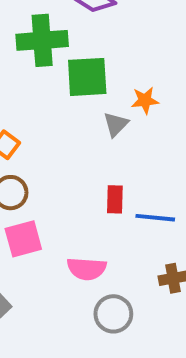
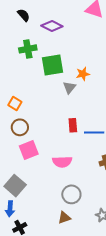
green cross: (42, 40) -> (28, 49), size x0.7
gray circle: (113, 314) -> (71, 194), moved

